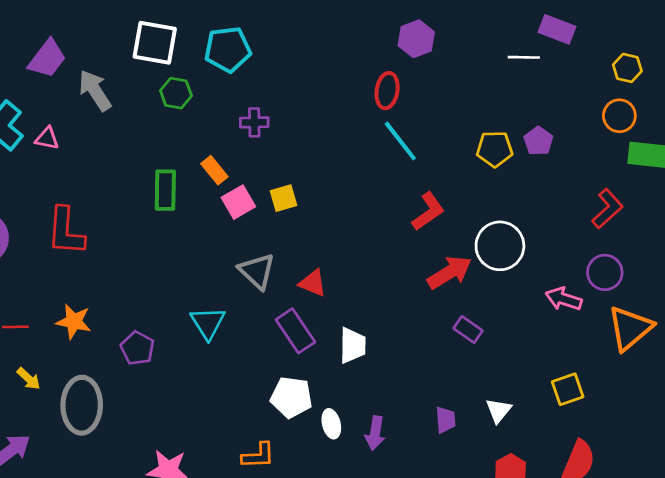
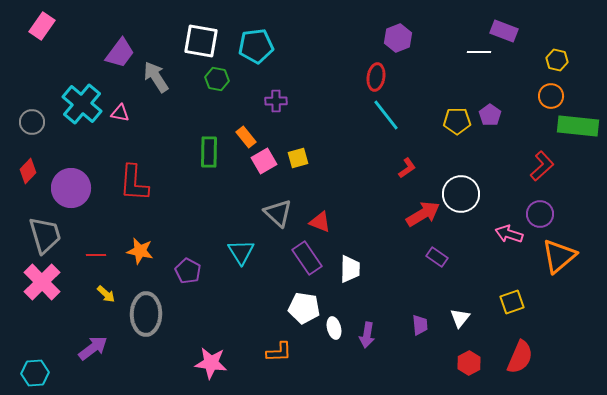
red L-shape: (428, 211) -> (407, 168), size x0.7

